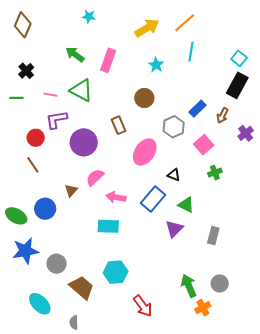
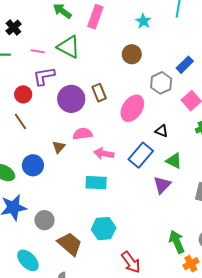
brown rectangle: (119, 125) -> (99, 93), moved
pink semicircle: (95, 177) -> (83, 134), turned 36

